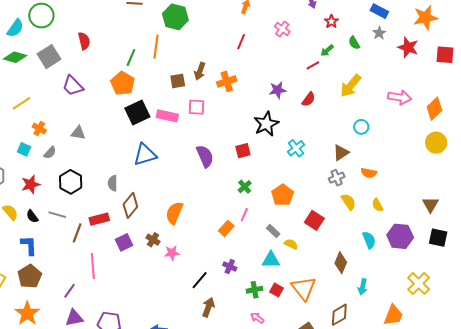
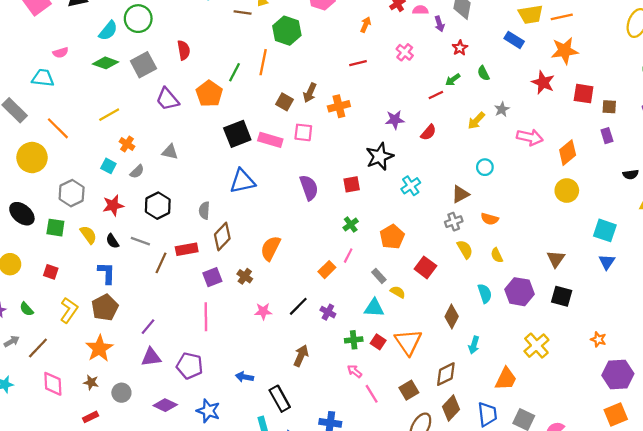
gray star: (379, 33) -> (502, 109), moved
red line: (241, 42) -> (358, 63), turned 49
brown square: (178, 81) -> (285, 102), turned 35
orange pentagon: (123, 83) -> (209, 94), moved
yellow arrow: (351, 86) -> (476, 121), size x0.7
pink star: (172, 253) -> (263, 311), moved
pink line: (93, 266) -> (206, 317), moved
black line: (200, 280) -> (298, 306), moved

